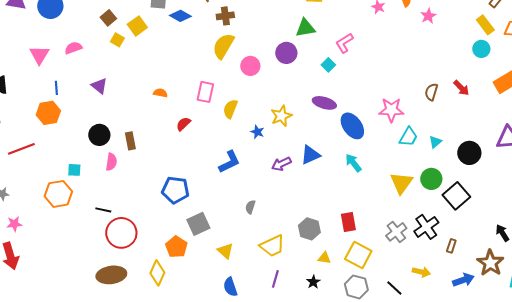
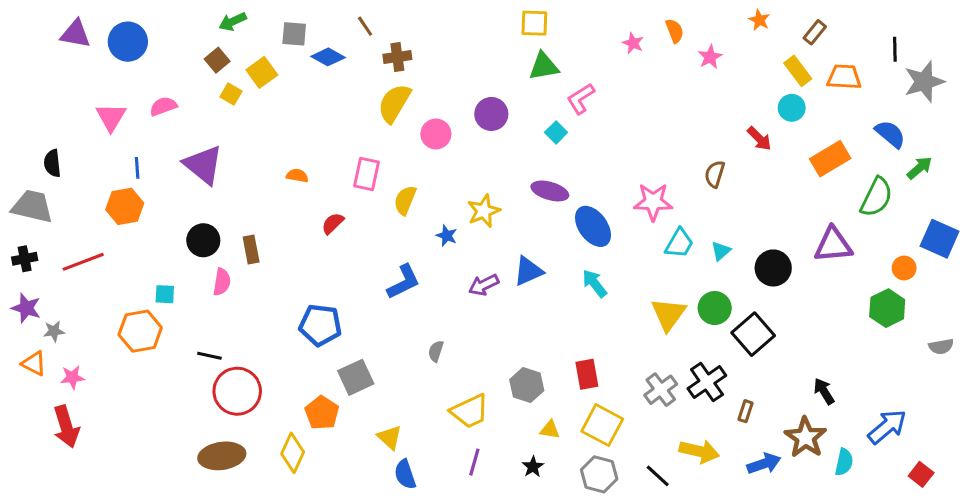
green triangle: (305, 28) -> (544, 66), moved
purple triangle: (99, 86) -> (203, 165), size x1.6
red arrow: (461, 88) -> (759, 139), moved
yellow triangle: (225, 251) -> (390, 437), moved
yellow arrow: (421, 272) -> (699, 451), size x1.4

